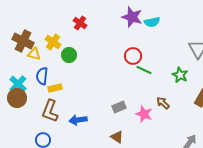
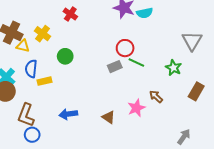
green circle: (69, 55) -> (65, 56), moved
gray rectangle: (119, 107) -> (115, 67), moved
brown L-shape: (50, 111) -> (26, 115), moved
pink star: (144, 114) -> (136, 108), turned 30
brown triangle: (117, 137) -> (109, 117), moved

